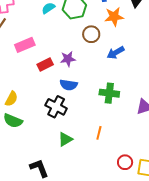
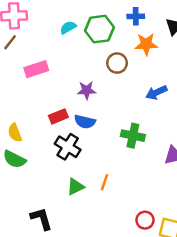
blue arrow: (116, 53) -> (156, 93), moved
red rectangle: (45, 64) -> (58, 116), moved
yellow semicircle: (11, 99) -> (15, 133), turned 126
orange line: (99, 133) -> (105, 182), moved

